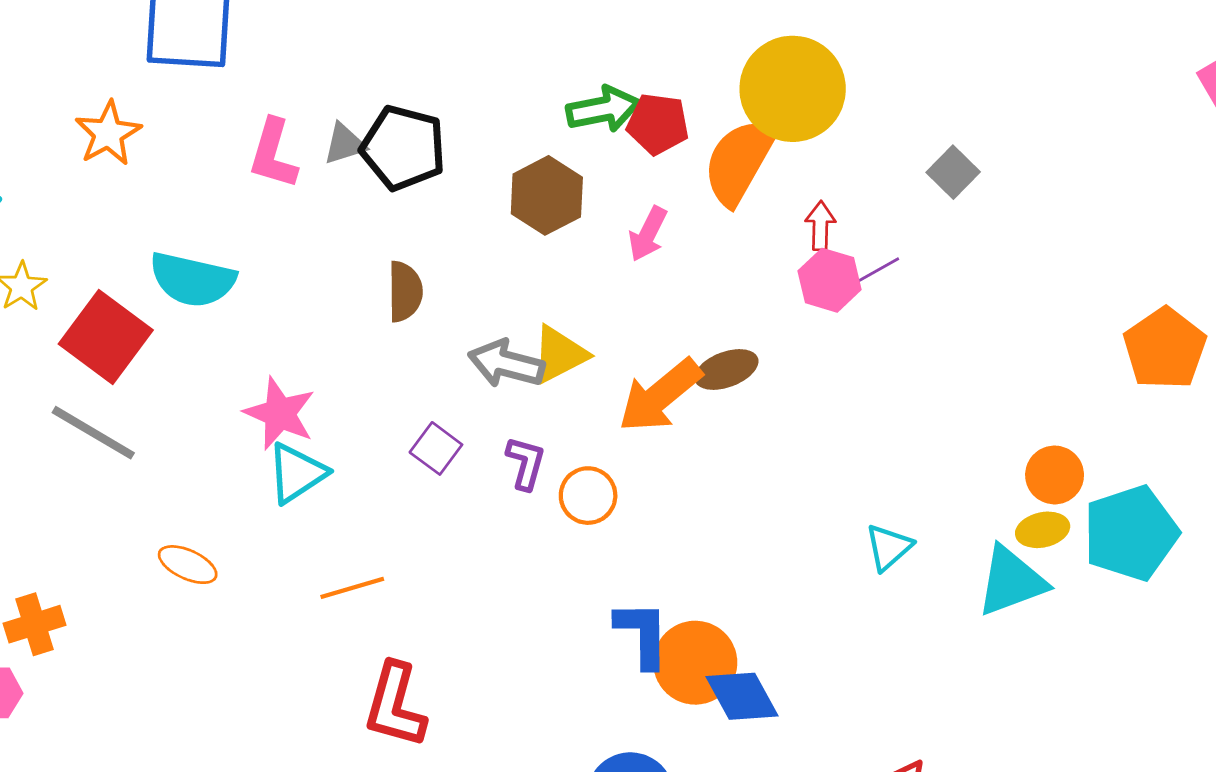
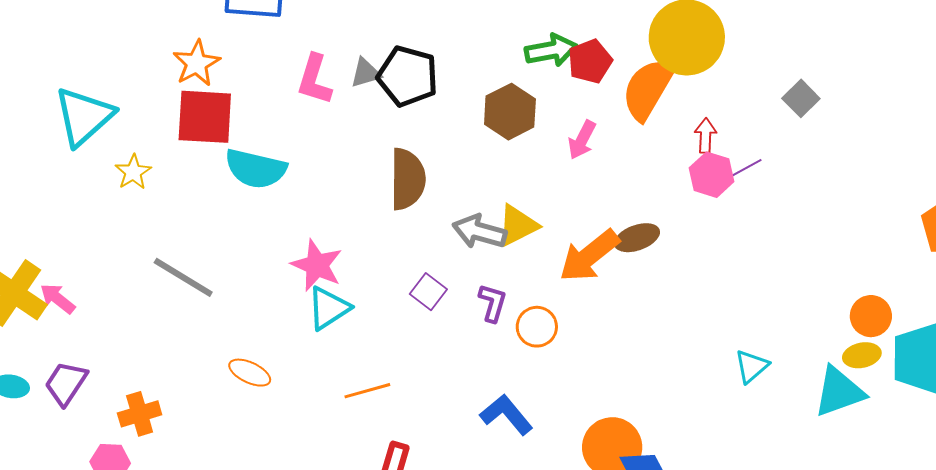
red pentagon: (658, 124) -> (590, 61), turned -30
brown semicircle: (405, 292) -> (408, 179), size x1.4
red square: (106, 337) -> (205, 117), moved, turned -34
blue L-shape: (642, 634) -> (506, 415), moved, turned -40

